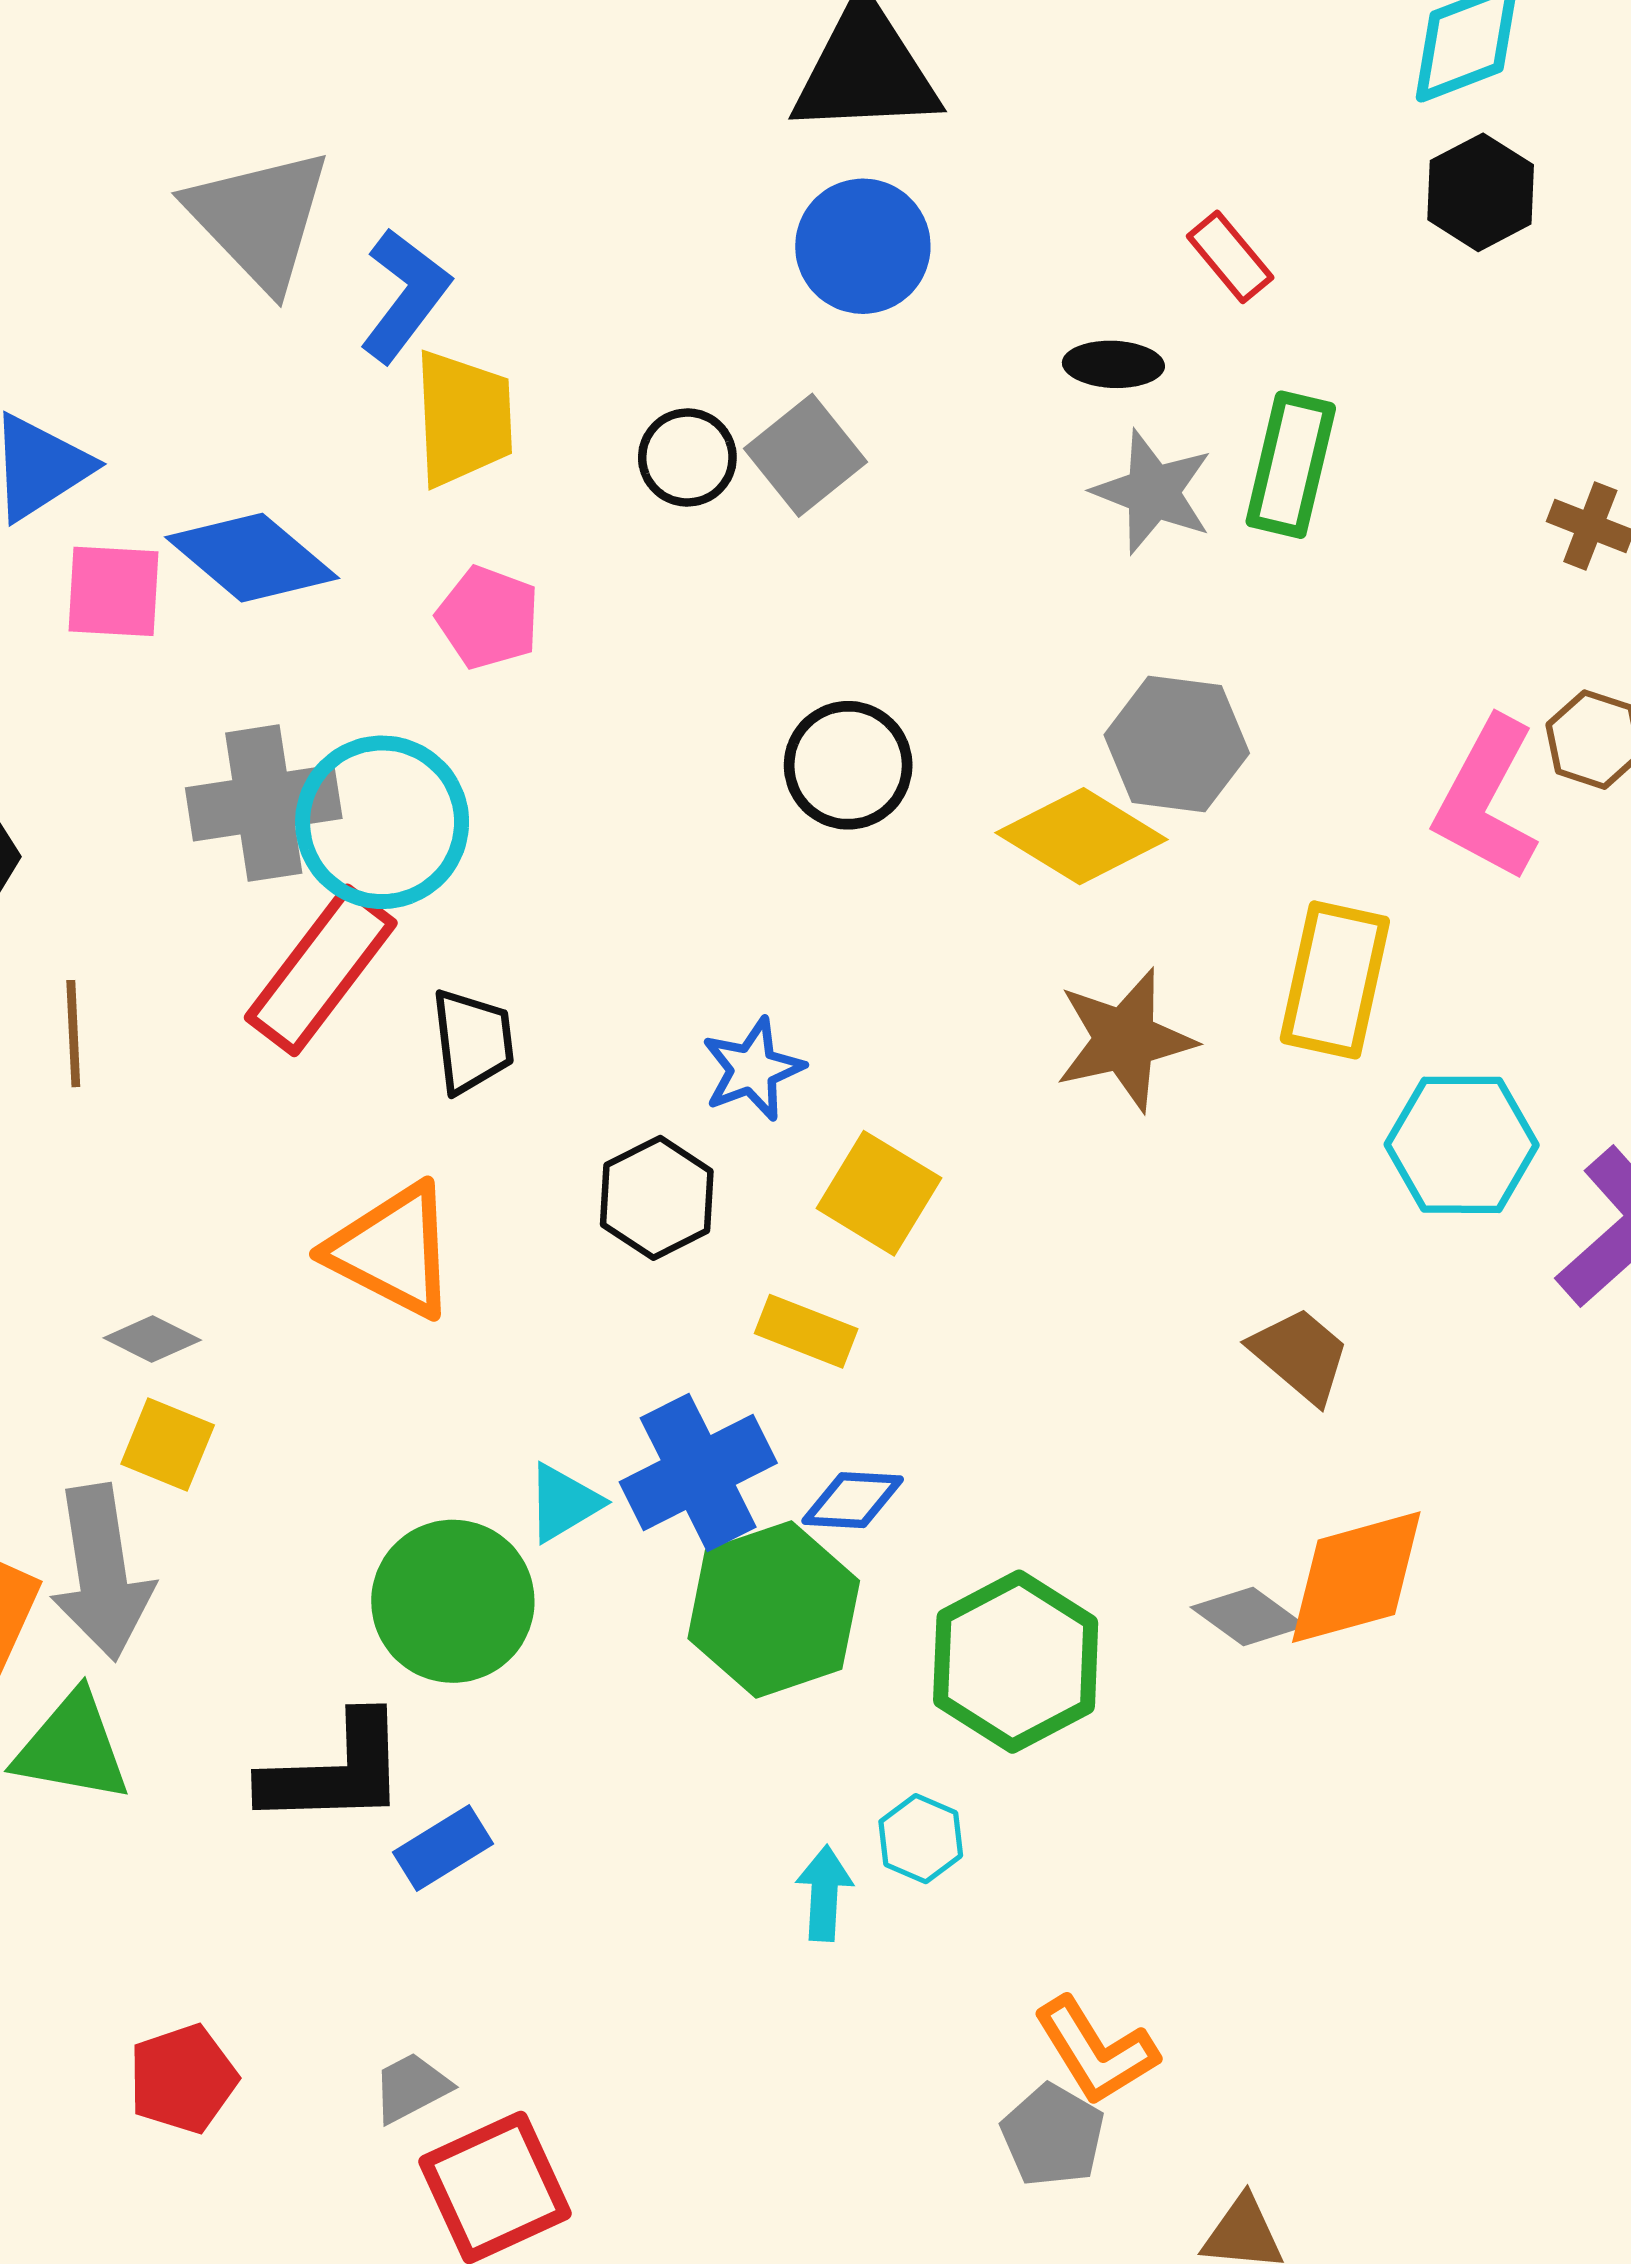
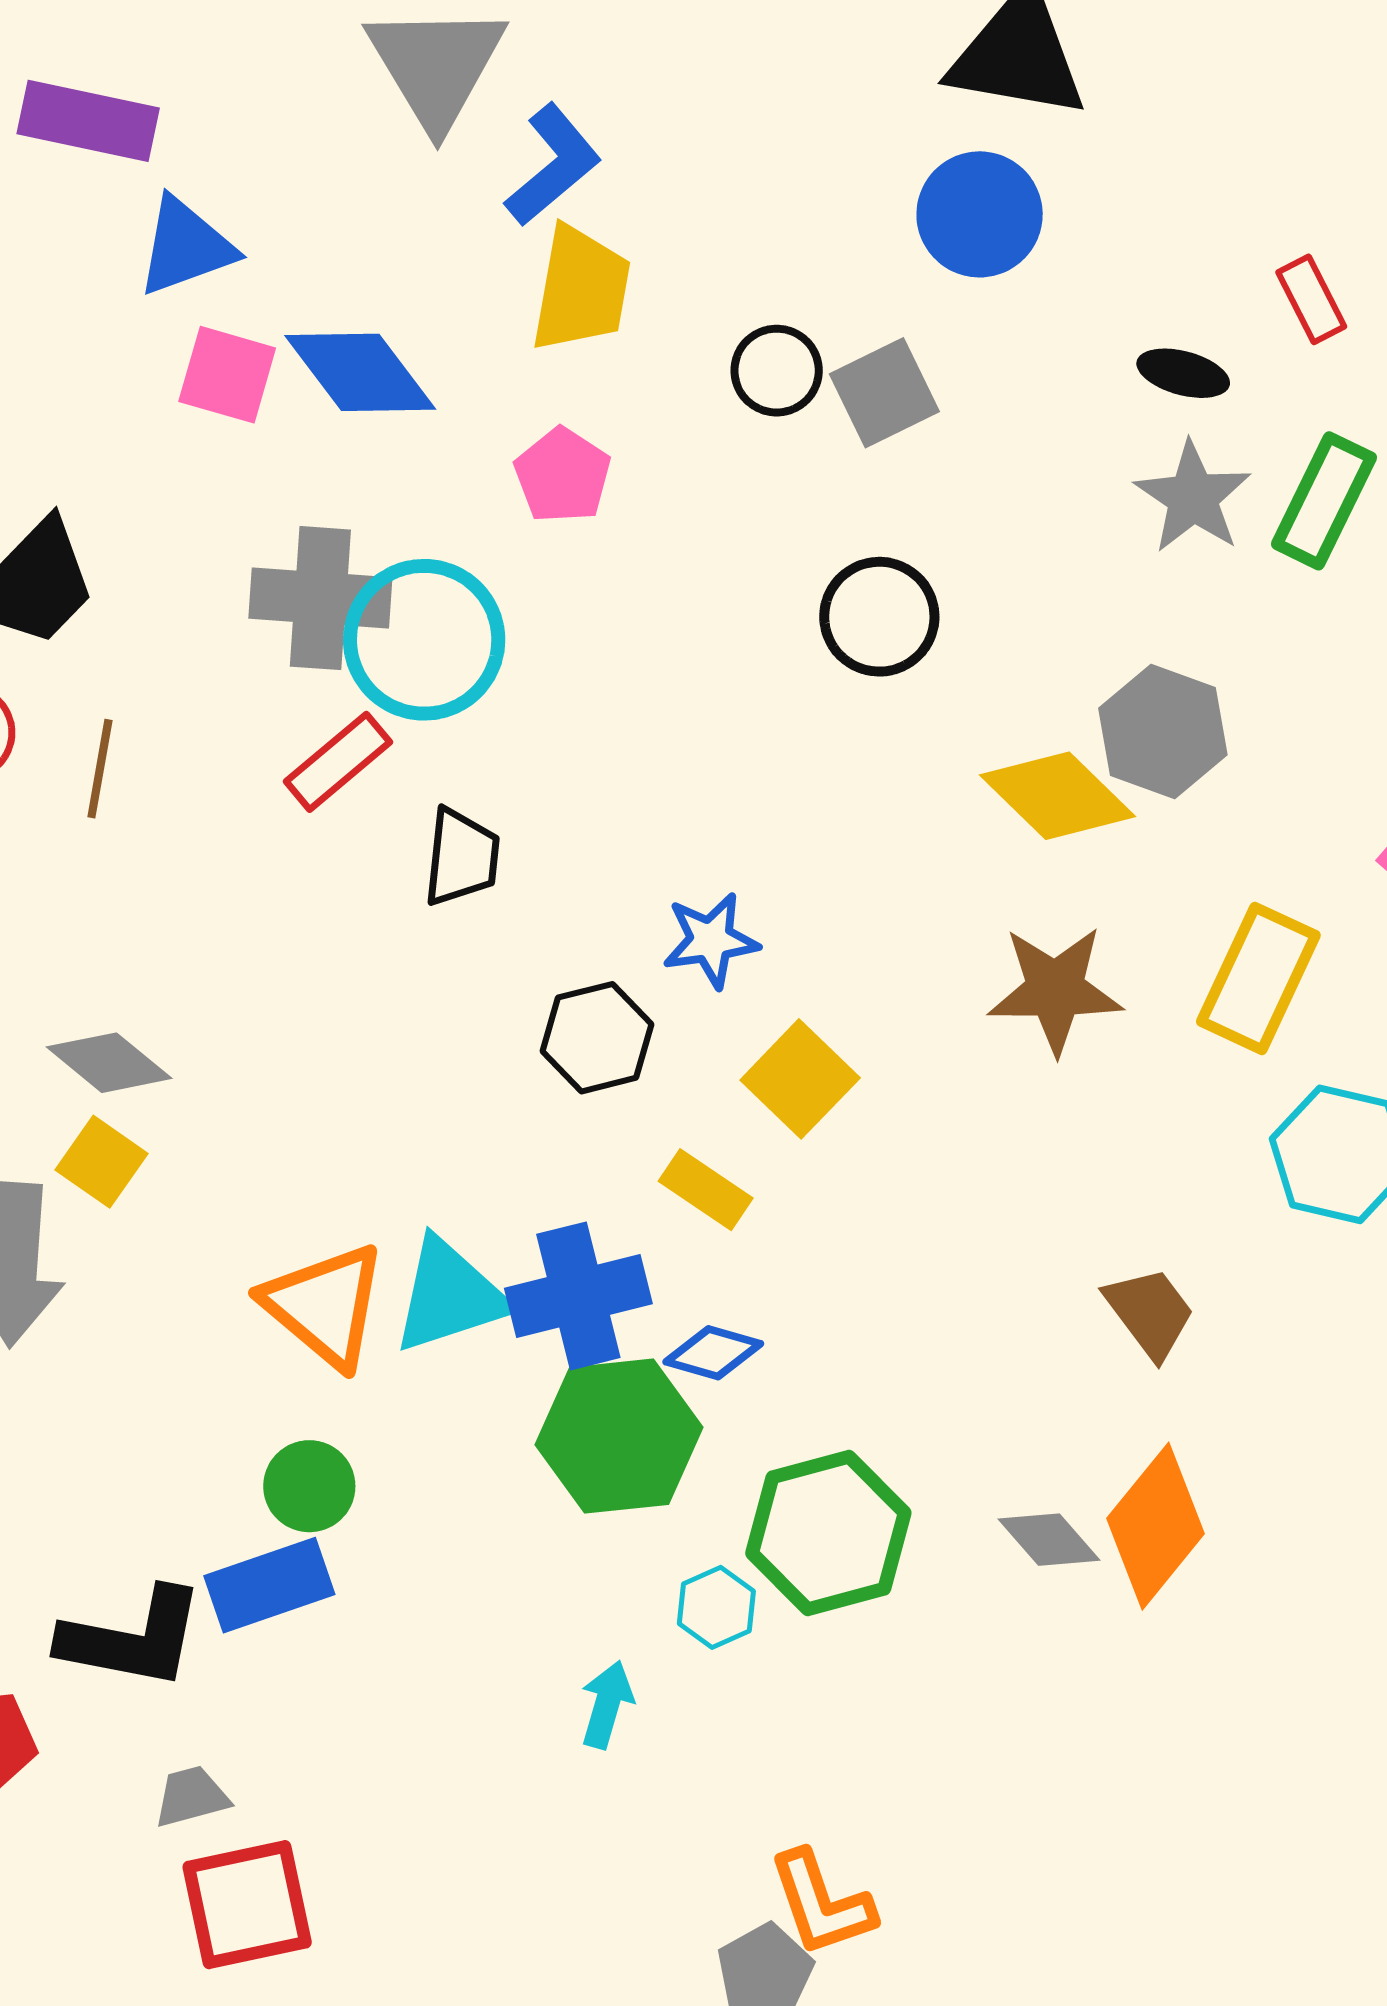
black circle: (848, 765) -> (879, 617), moved
red rectangle: (321, 970) -> (338, 762), size x0.7
orange triangle: (393, 1250) -> (325, 1305), moved
gray diamond: (152, 1339) -> (109, 1063), size x1.4
cyan triangle: (564, 1503) -> (450, 1296), size x1.6
orange diamond: (1356, 1577) -> (1155, 1526), turned -48
green circle: (453, 1601) -> (309, 1486), moved, size x0.6
black L-shape: (335, 1771) -> (132, 1638), moved
cyan hexagon: (921, 1839) -> (716, 1607), moved
blue rectangle: (443, 1848) -> (269, 1585), size x1.4

